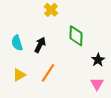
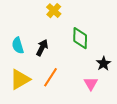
yellow triangle: (19, 75) -> (20, 79), size x1.5
pink triangle: (97, 84) -> (91, 84), moved

